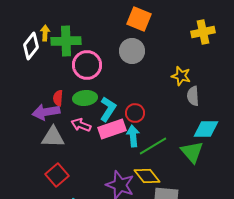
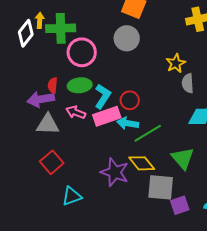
yellow star: (181, 76) -> (176, 63), turned 30
cyan arrow: (133, 136) -> (128, 123), turned -75
green triangle: (192, 152) -> (183, 158), moved

